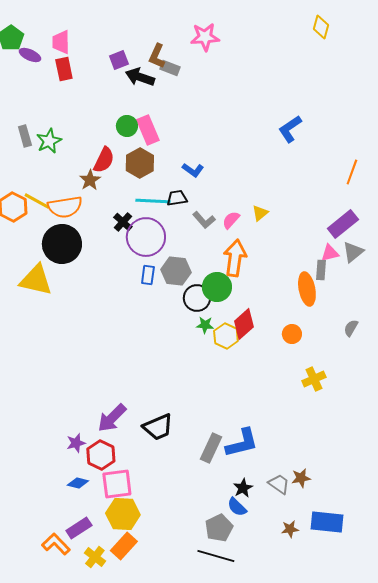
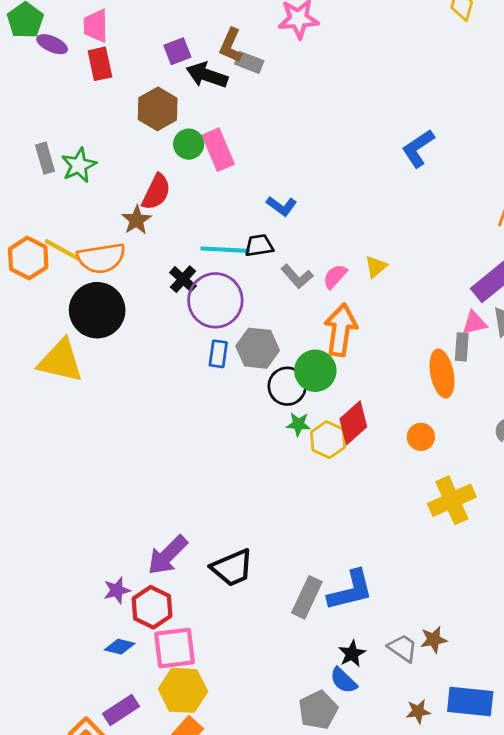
brown hexagon: (140, 163) -> (158, 109), moved
yellow cross: (314, 379) -> (452, 500), size x1.4

